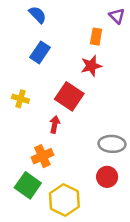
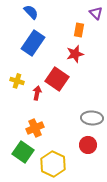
blue rectangle: (40, 52) -> (33, 43), size x1.4
red arrow: (55, 124) -> (37, 93), moved

